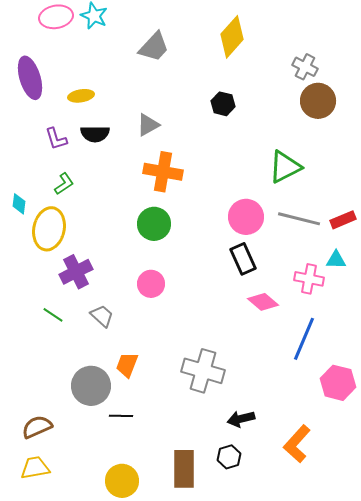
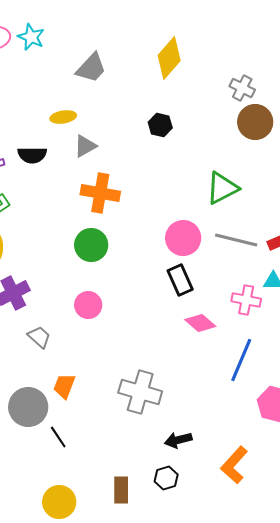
yellow ellipse: (81, 96) -> (63, 117), moved
black line: (121, 416) -> (58, 437), turned 55
brown rectangle: (184, 469) -> (121, 490), size x0.7

